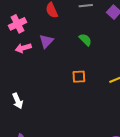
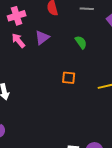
pink arrow: (23, 48) -> (18, 40), turned 56

